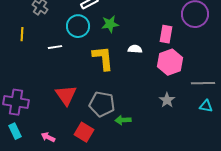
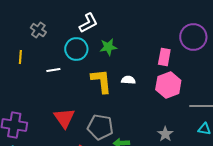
white semicircle: (135, 49) -> (128, 80), moved
gray star: (167, 100) -> (165, 134), moved

